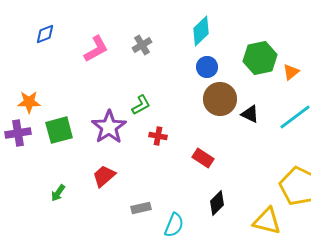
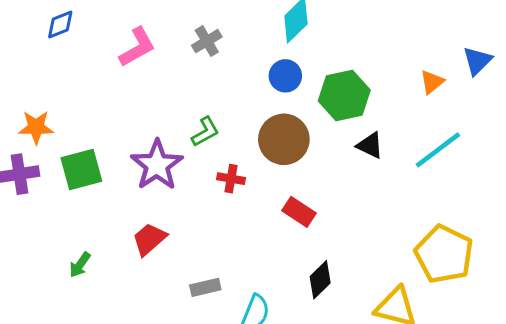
green hexagon: (260, 58) -> (344, 96), moved
blue circle: (207, 67) -> (285, 76), moved
brown circle: (220, 99) -> (284, 139), moved

